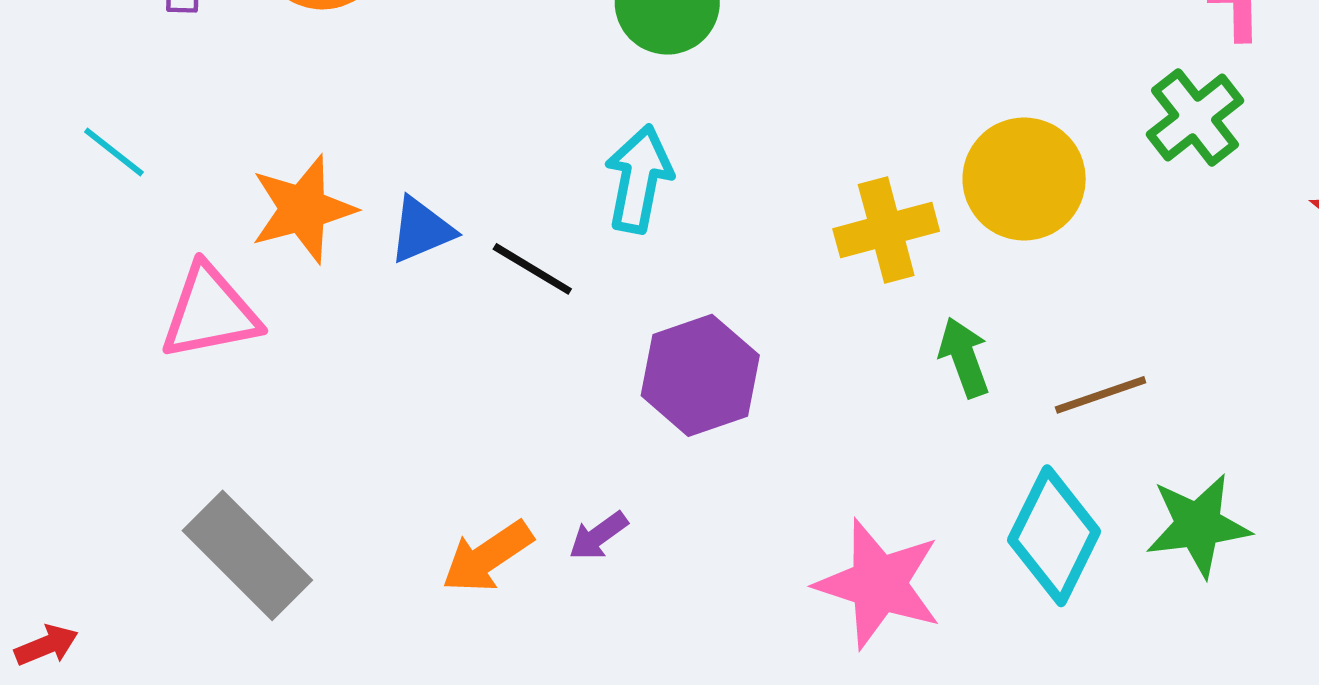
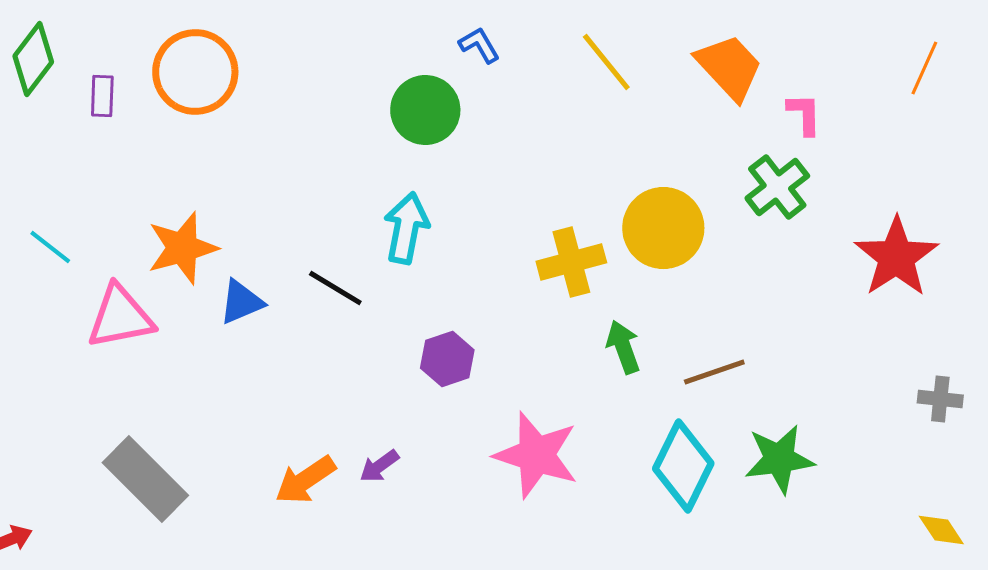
cyan line: (114, 152) -> (50, 247), moved
blue triangle: (421, 230) -> (241, 302), moved
purple hexagon: (700, 375) -> (447, 359), size x0.7
pink star: (879, 584) -> (536, 455), moved

